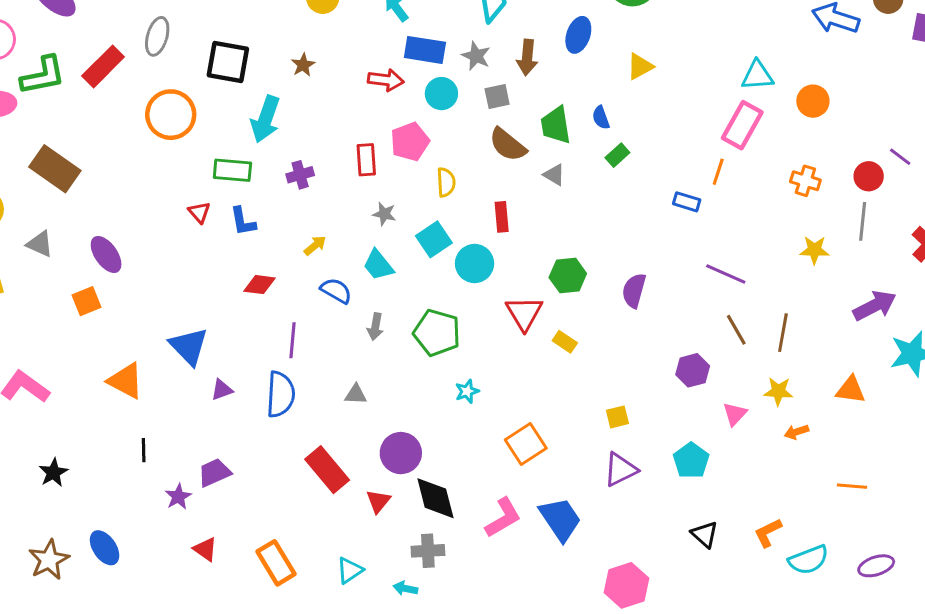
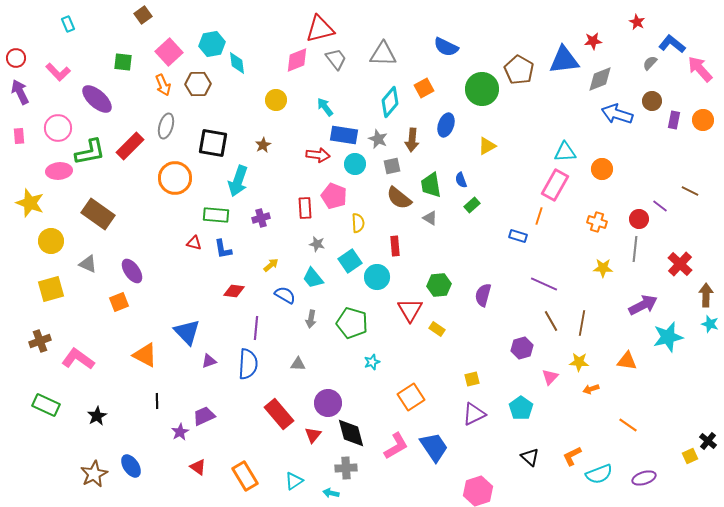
pink pentagon: (410, 142) -> (334, 196), turned -30
red triangle: (199, 212) -> (194, 243), turned -35
orange line: (852, 486) -> (628, 425), turned 30

